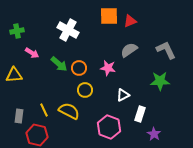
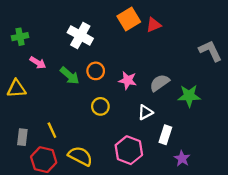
orange square: (109, 16) -> (129, 19), turned -30
gray semicircle: (129, 50) -> (160, 83), moved
gray L-shape: (166, 50) -> (210, 51), moved
orange circle: (79, 68) -> (96, 71), moved
yellow semicircle: (69, 111) -> (80, 156), moved

